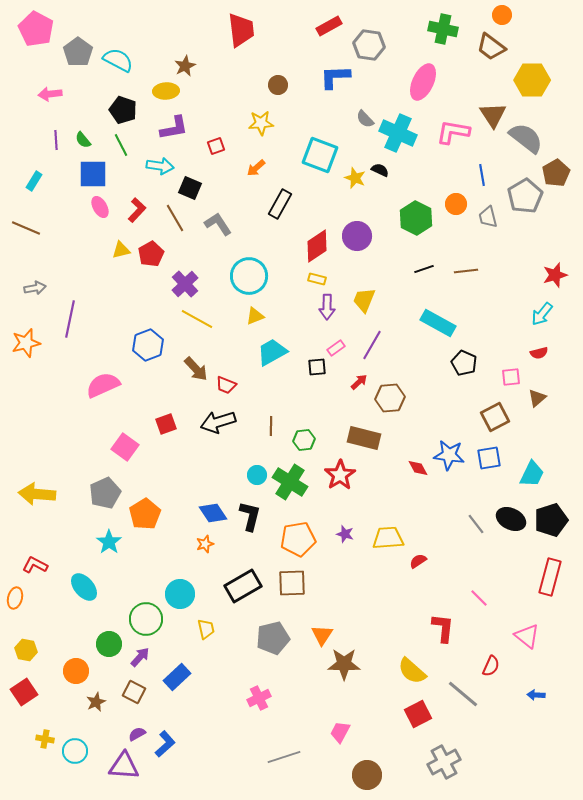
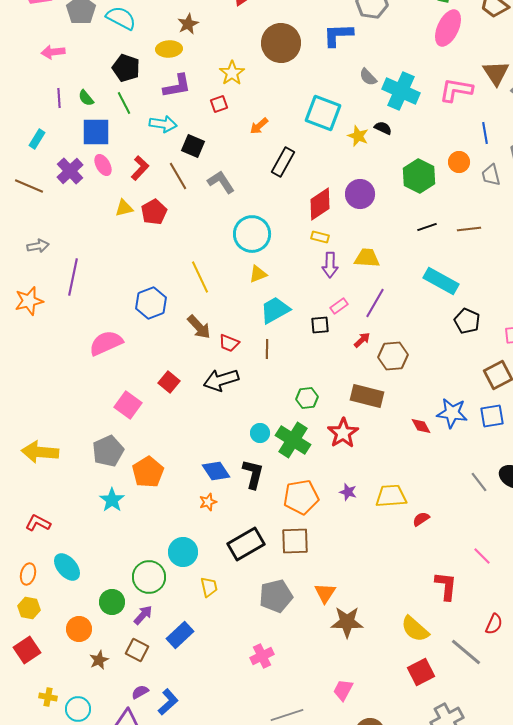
pink ellipse: (423, 82) -> (448, 28), moved
brown circle: (278, 85) -> (281, 43), size x2.0
yellow star: (261, 123) -> (232, 73), moved, turned -30
purple cross: (185, 284) -> (70, 171), moved
yellow trapezoid: (364, 300) -> (367, 258), turned 72
yellow line: (197, 319) -> (200, 277), turned 36
red square: (166, 424) -> (169, 382), turned -30
brown line: (271, 426) -> (267, 349), moved
cyan ellipse: (84, 587) -> (67, 567), moved
orange ellipse: (15, 598) -> (28, 574), moved

